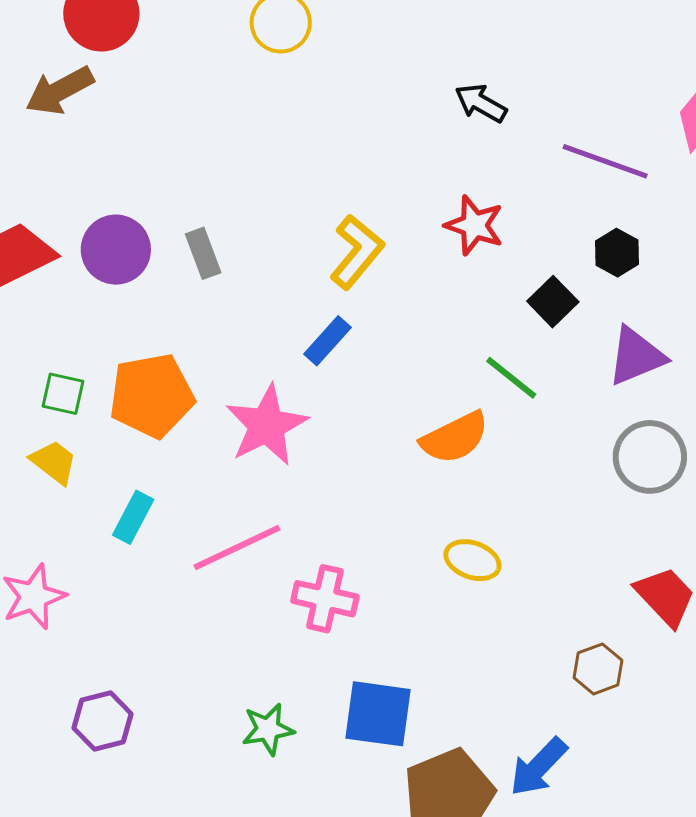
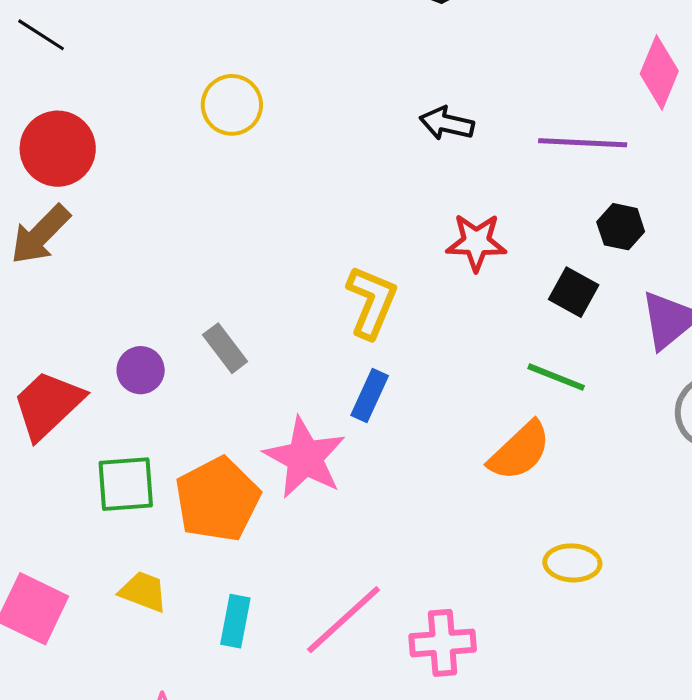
purple circle: (116, 250) -> (141, 370), size x0.7
green square: (63, 394) -> (126, 484), moved, size x1.4
pink star: (267, 425) -> (305, 458), moved

